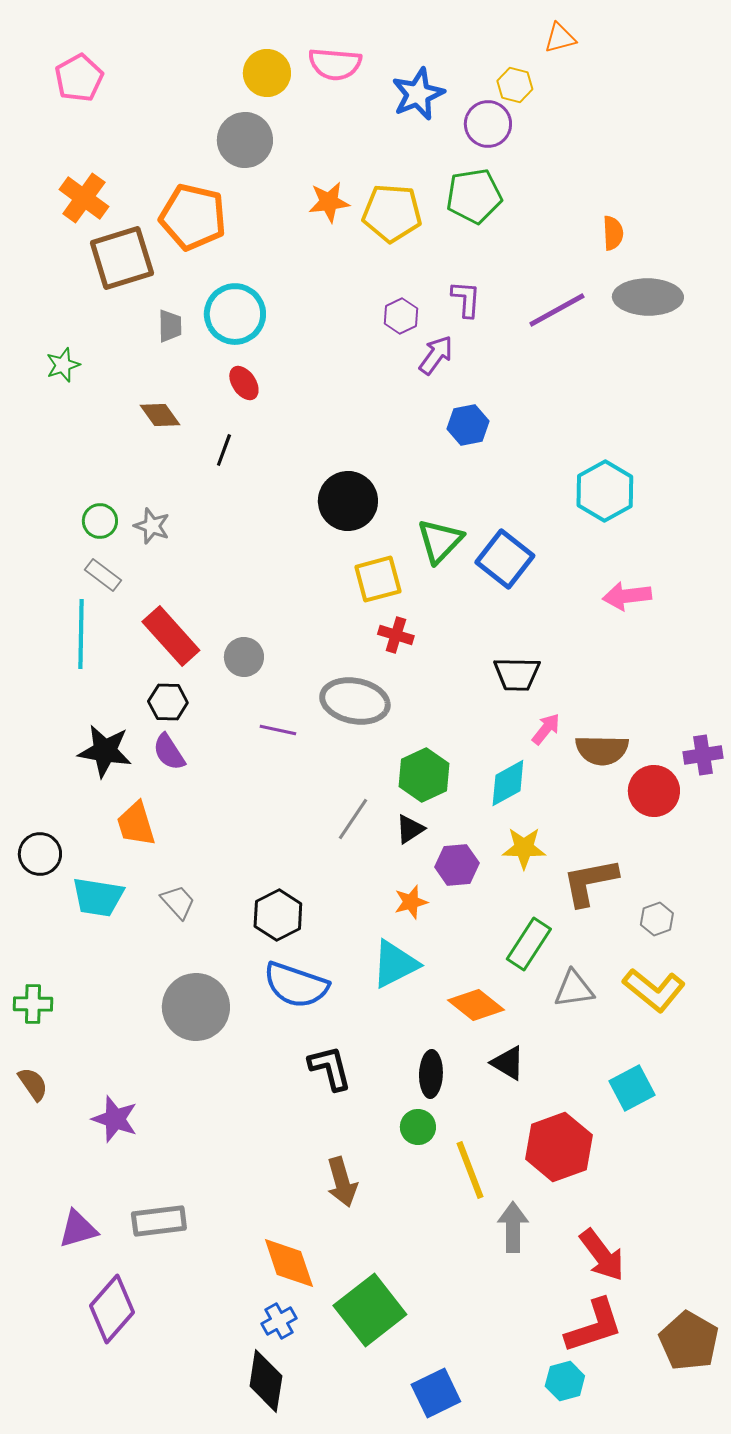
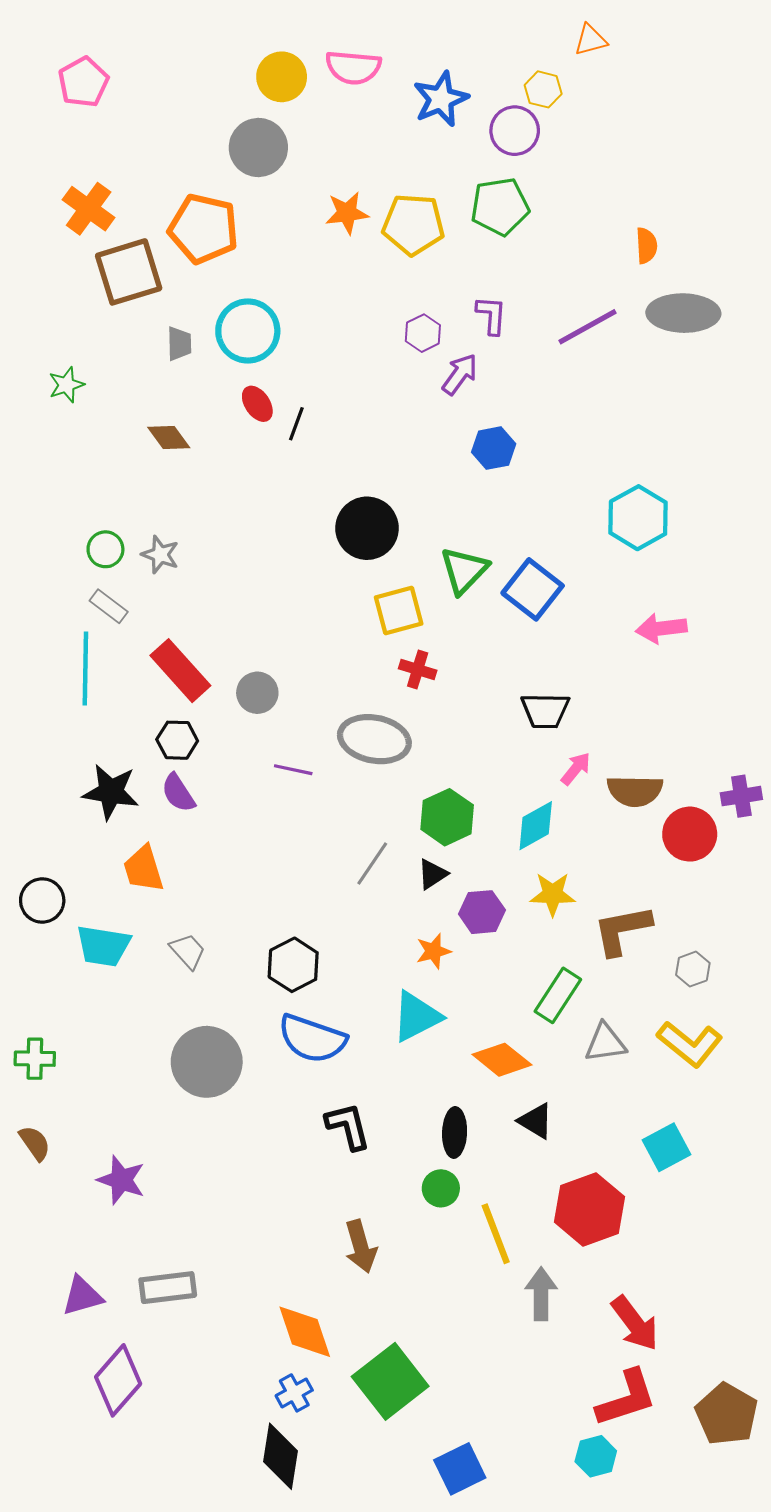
black line: (224, 450) -> (296, 424), moved

